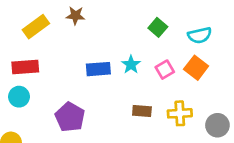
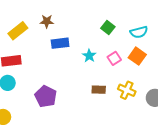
blue rectangle: (98, 69) -> (60, 43), moved
yellow cross: (180, 113) -> (127, 90), turned 30

